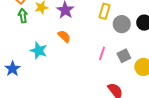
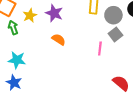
cyan star: (39, 51) -> (17, 60), moved
gray square: (124, 56) -> (115, 34), moved

